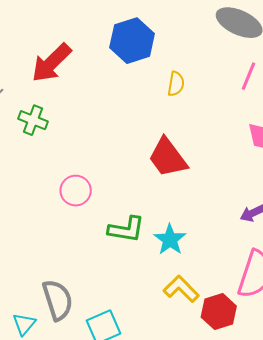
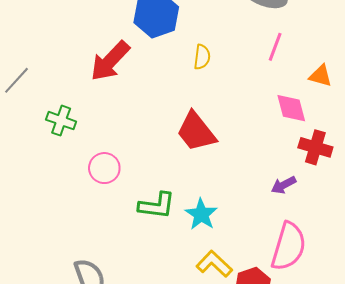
red arrow: (51, 63) -> (110, 61), moved
green cross: (33, 120) -> (61, 121), moved

